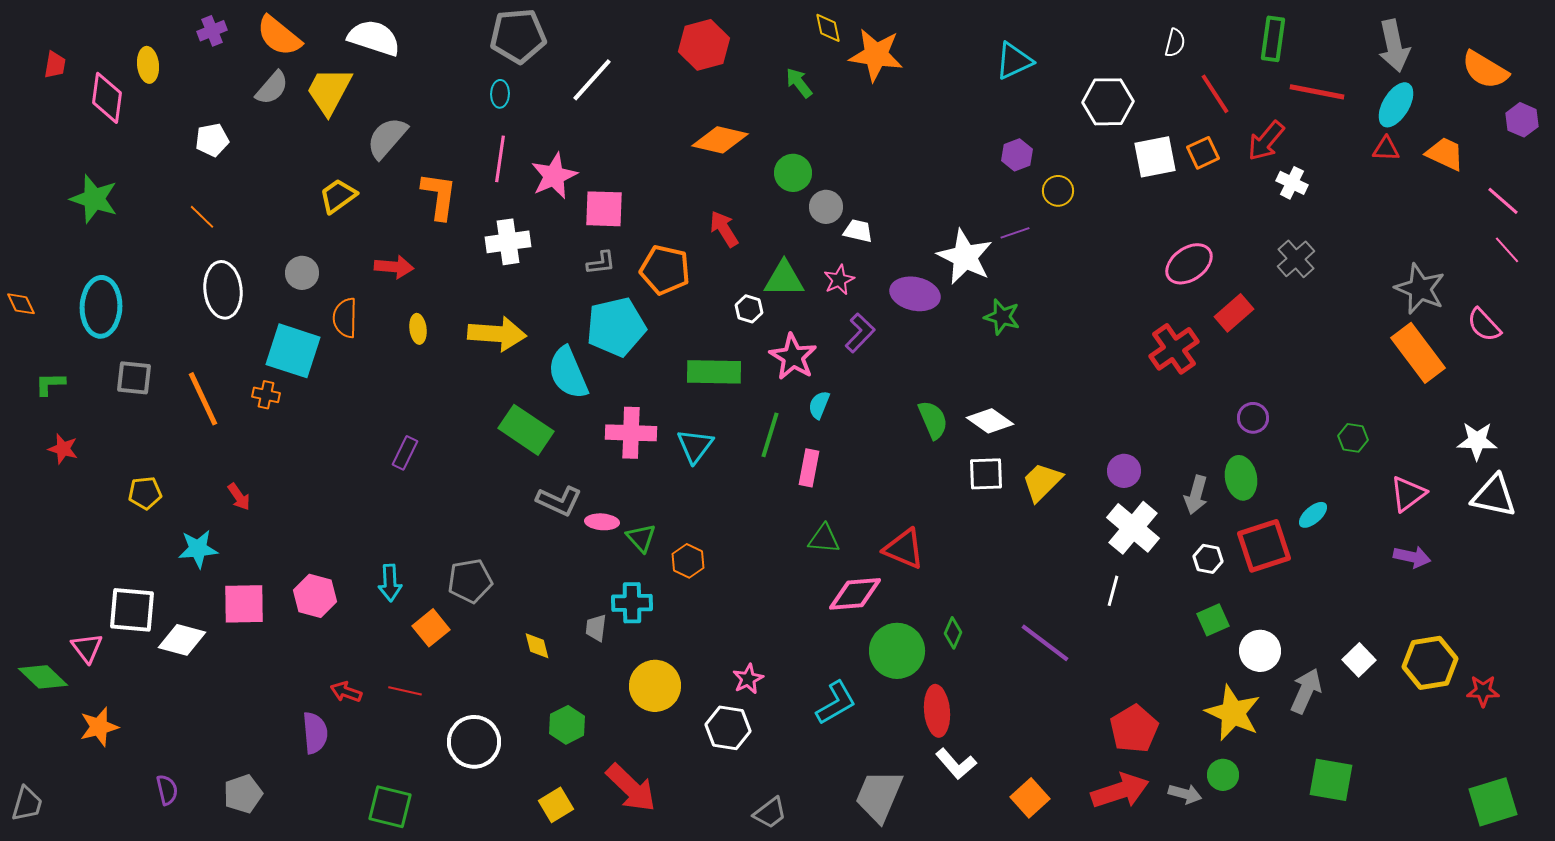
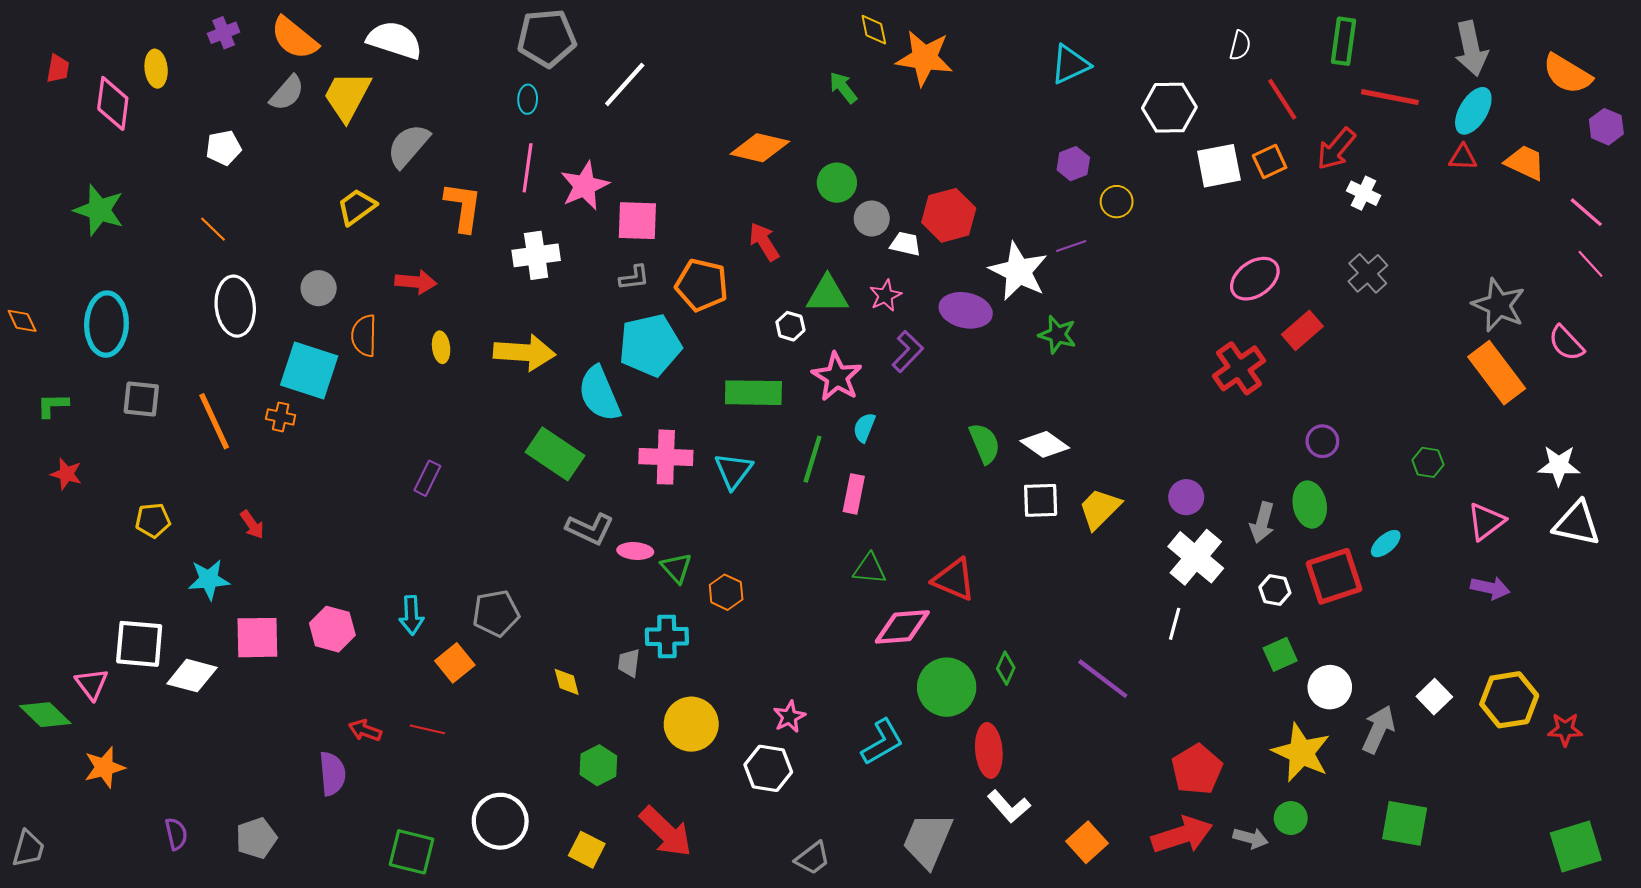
red hexagon: (704, 45) -> (949, 215), moved
white circle: (474, 742) -> (500, 821), moved
yellow square: (556, 805) -> (587, 850), turned -32

